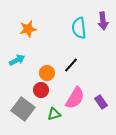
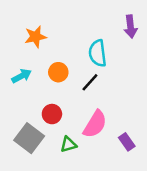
cyan semicircle: (79, 28) -> (98, 53), moved
orange circle: (47, 73) -> (58, 72), moved
purple rectangle: (101, 102) -> (127, 142), moved

